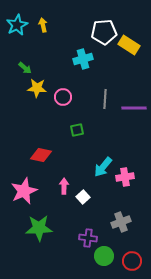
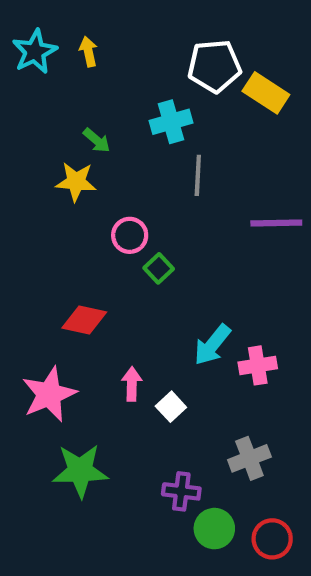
green arrow: (25, 68) -> (97, 140), moved
pink circle: (63, 97) -> (130, 235), moved
gray line: (105, 99) -> (198, 175), moved
green square: (77, 130) -> (159, 268), turned -32

